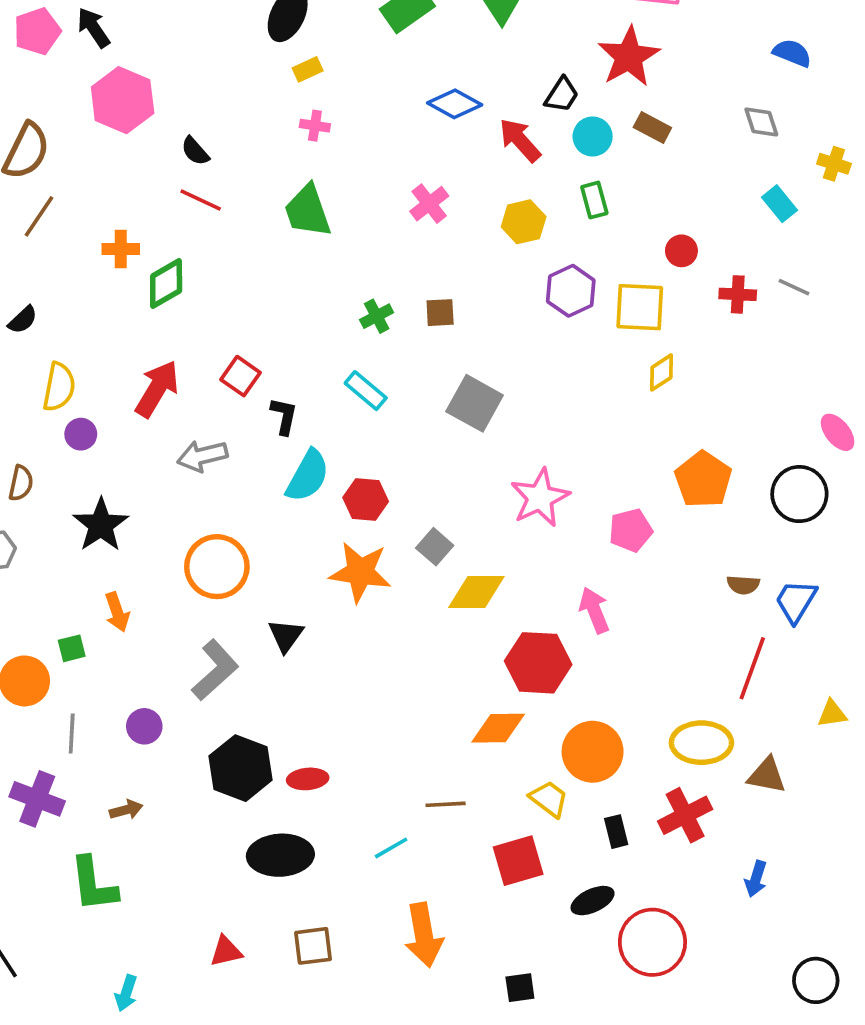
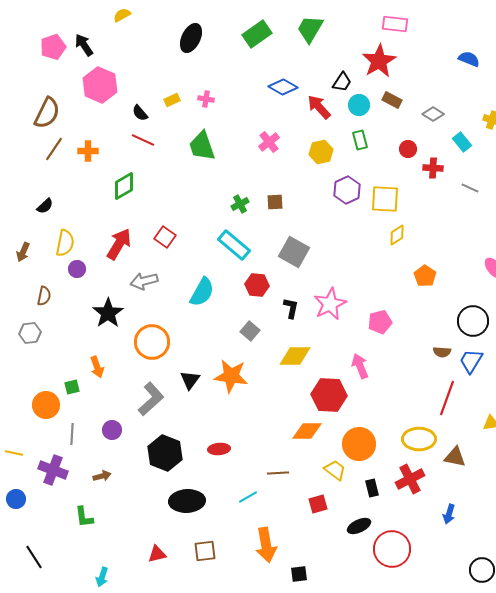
yellow rectangle: (308, 69) -> (172, 100), moved
gray diamond: (761, 122) -> (433, 114), moved, turned -40
orange cross: (121, 249) -> (88, 151), moved
red circle: (681, 251) -> (408, 149), moved
red cross: (738, 294) -> (433, 168), moved
cyan rectangle: (366, 391) -> (234, 245), size x1.4
black L-shape: (284, 416) -> (291, 308), moved
orange pentagon: (703, 480) -> (425, 276), moved, size x0.7
black circle: (799, 494) -> (473, 321), moved
red hexagon: (366, 499) -> (257, 285), moved
black star: (101, 525) -> (108, 313), moved
gray square: (435, 547) -> (250, 331), moved
orange star: (360, 572) -> (231, 376), moved
red ellipse: (308, 779) -> (219, 449), moved
red square: (518, 861) -> (318, 504), size x0.7
green L-shape: (93, 884) -> (84, 517), size x0.7
black square: (520, 988) -> (299, 574), moved

